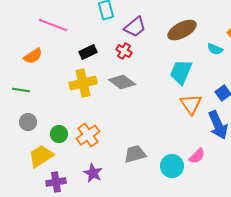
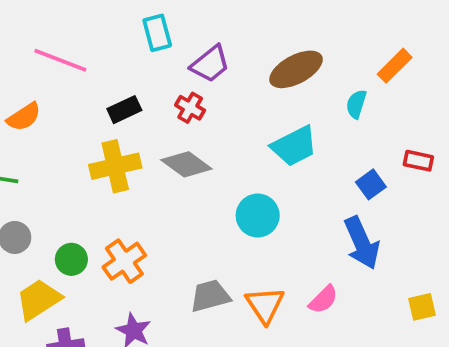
cyan semicircle: (215, 49) -> (356, 104), turned 84
cyan trapezoid: (181, 72) -> (294, 146), turned -140
orange triangle: (191, 104) -> (265, 305), moved
cyan circle: (172, 166) -> (258, 216), moved

